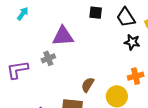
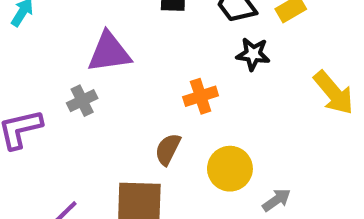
orange cross: (136, 76) -> (201, 96), moved

